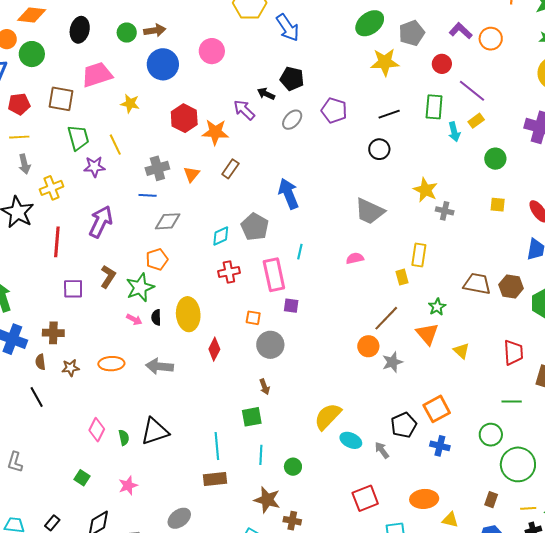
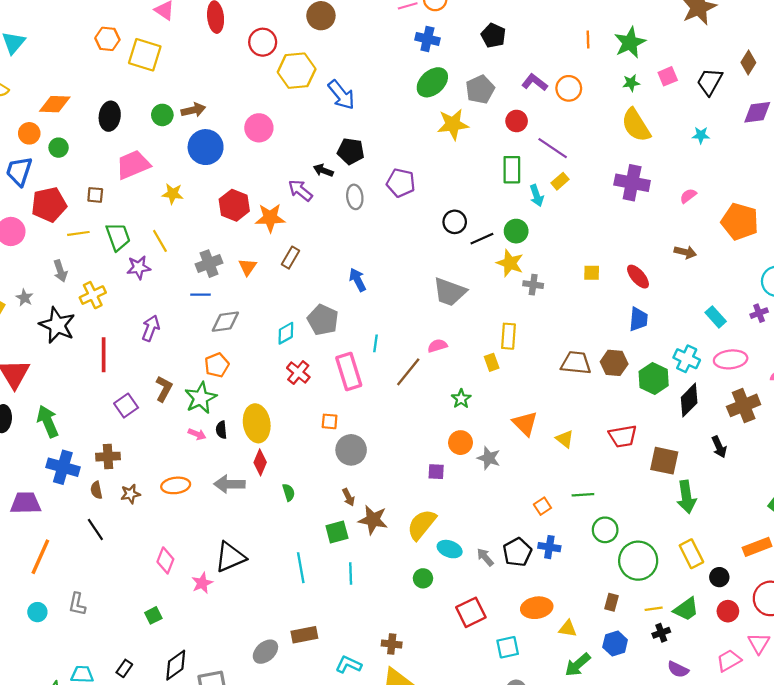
green circle: (32, 54) -> (59, 148), size x0.7
brown square: (61, 99) -> (95, 195), size x0.6
red pentagon: (19, 104) -> (49, 205), size x1.4
black line: (389, 114) -> (482, 239), moved
gray ellipse: (292, 120) -> (355, 197), turned -45
yellow line: (19, 137) -> (78, 233), moved
green circle: (495, 159) -> (516, 231), moved
blue arrow: (289, 194) -> (358, 280), size x0.7
purple arrow: (101, 222) -> (151, 328), size x0.7
red cross: (229, 272) -> (298, 373), turned -35
purple square: (73, 289) -> (126, 406), turned -30
purple square: (291, 306) -> (436, 472), moved
green star: (437, 307) -> (461, 399), moved
brown line: (386, 318) -> (408, 372), moved
red diamond: (214, 349) -> (260, 462), moved
red trapezoid: (513, 352) -> (623, 436), turned 88
gray star: (392, 362) -> (489, 458), turned -30
green line: (512, 401) -> (583, 495), moved
orange square: (437, 409) -> (542, 506), size x0.6
black pentagon: (404, 425) -> (517, 552), moved
green semicircle: (124, 438) -> (289, 492), moved
green circle: (293, 467) -> (423, 578), moved
green square: (82, 478) -> (153, 615), turned 35
brown rectangle: (215, 479) -> (304, 635), moved
pink star: (128, 486) -> (202, 583), moved
brown star: (267, 500) -> (373, 520), moved

